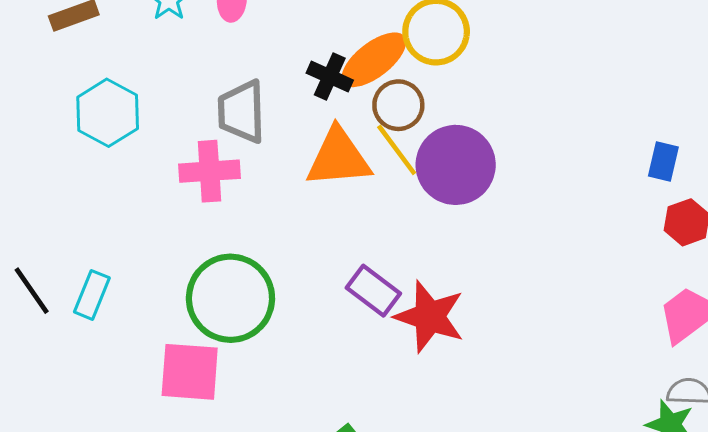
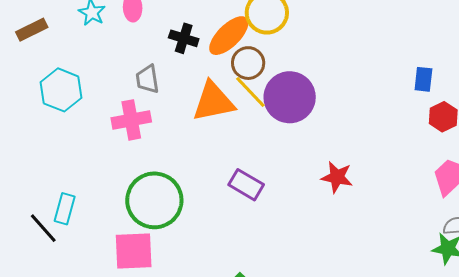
black cross: (330, 77) -> (184, 38), moved
gray trapezoid: (242, 112) -> (147, 79), size x0.7
black line: (32, 291) -> (43, 228), moved
red star: (430, 317) -> (337, 177), moved, size x0.7

